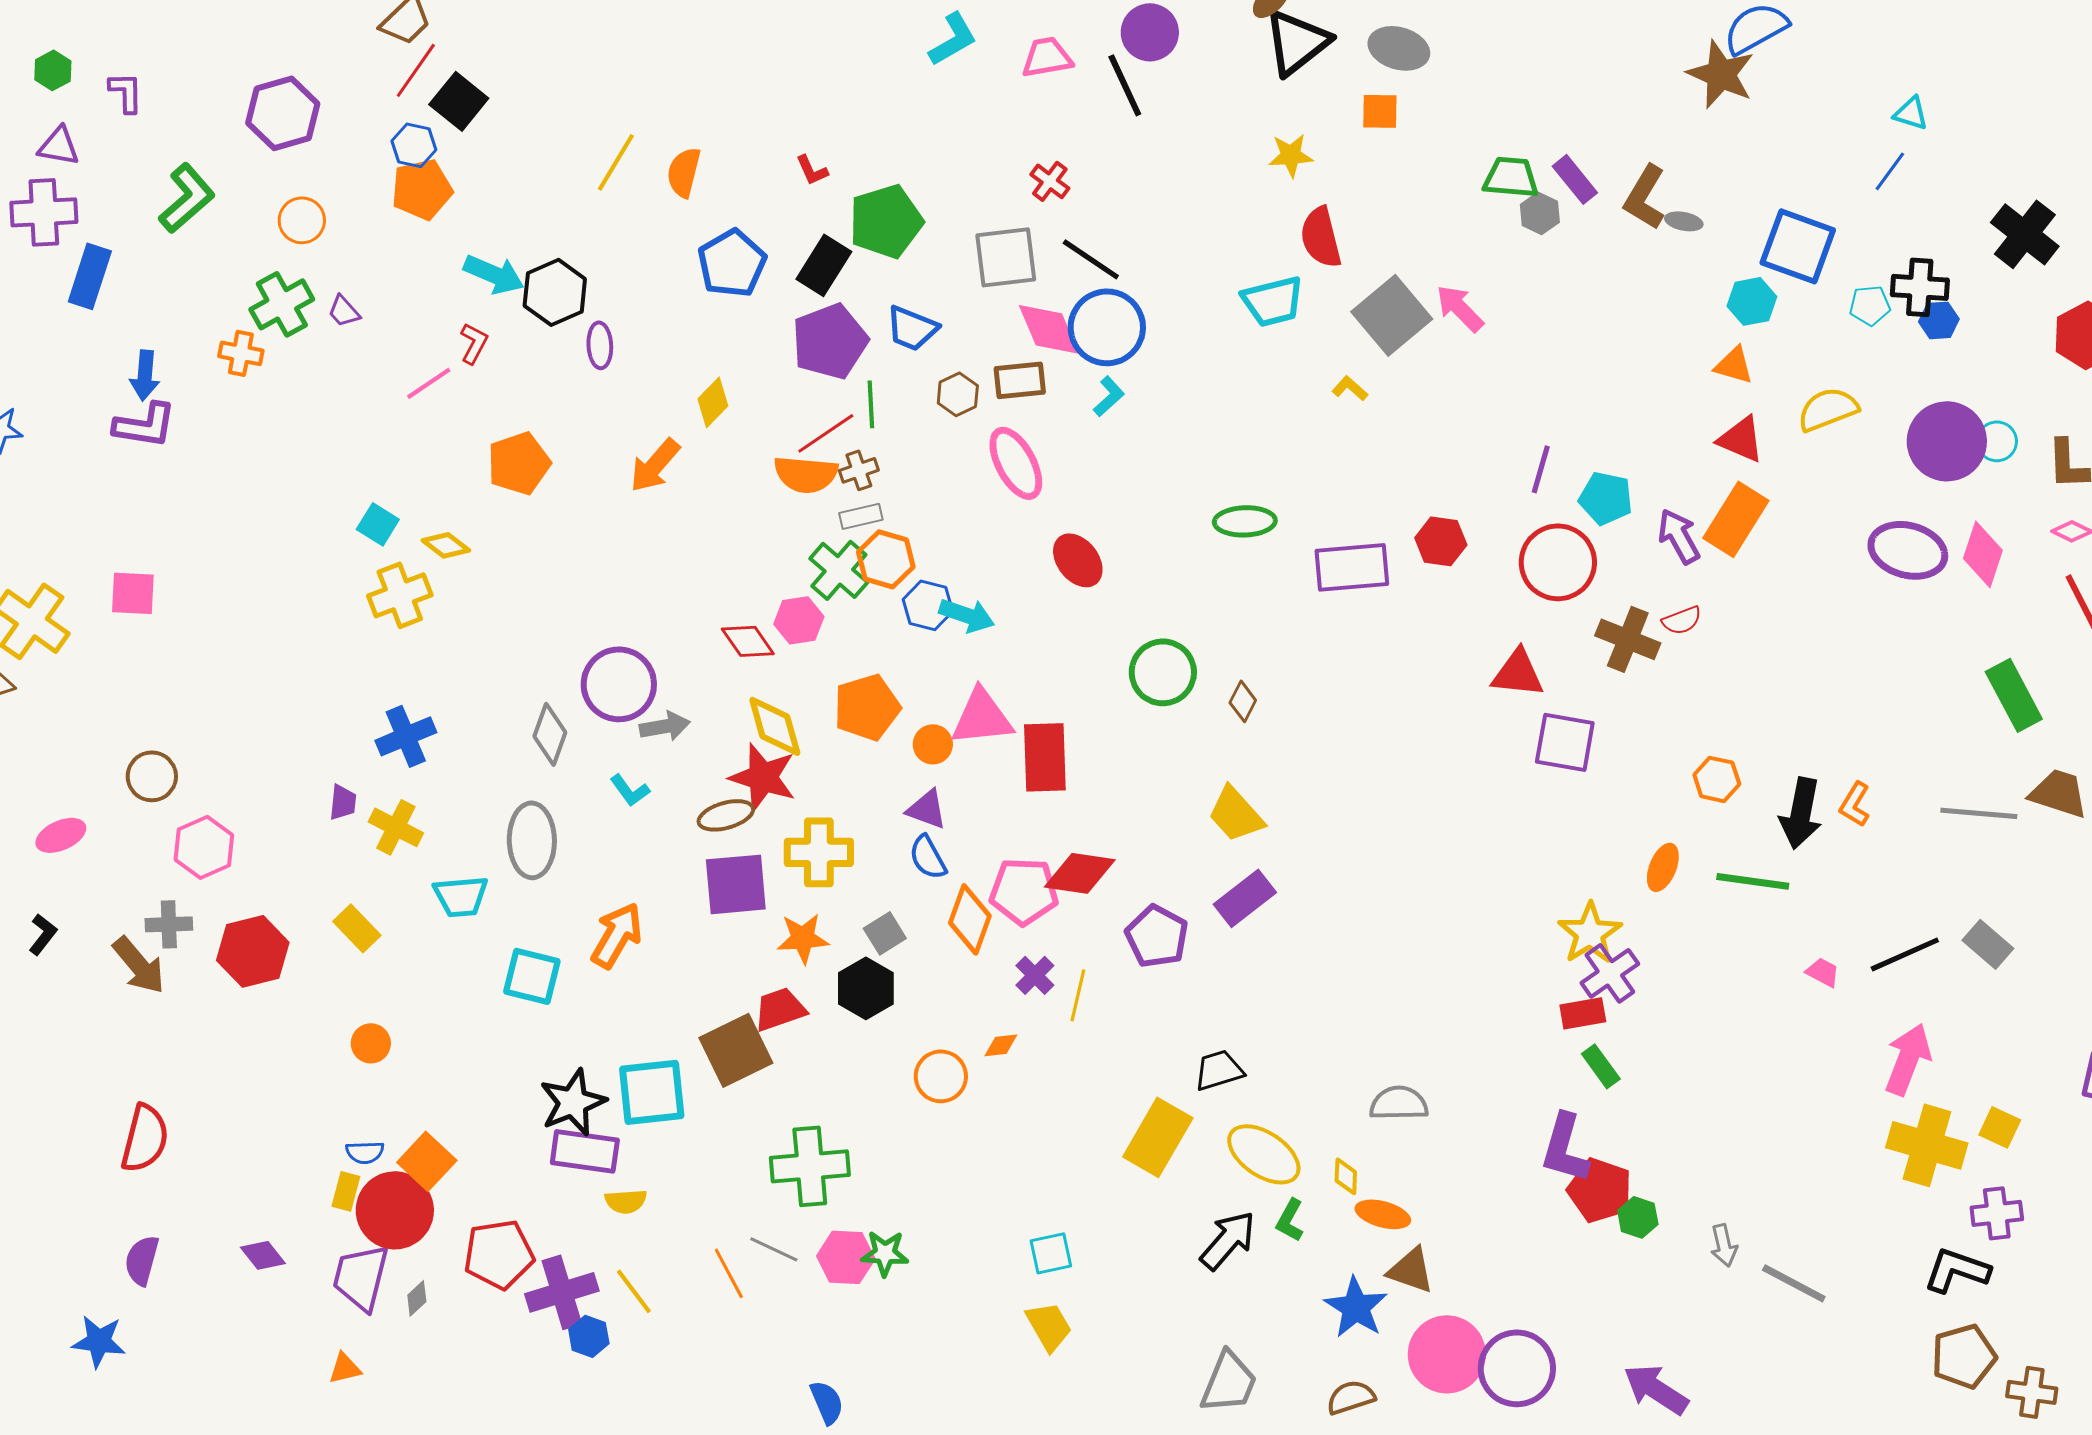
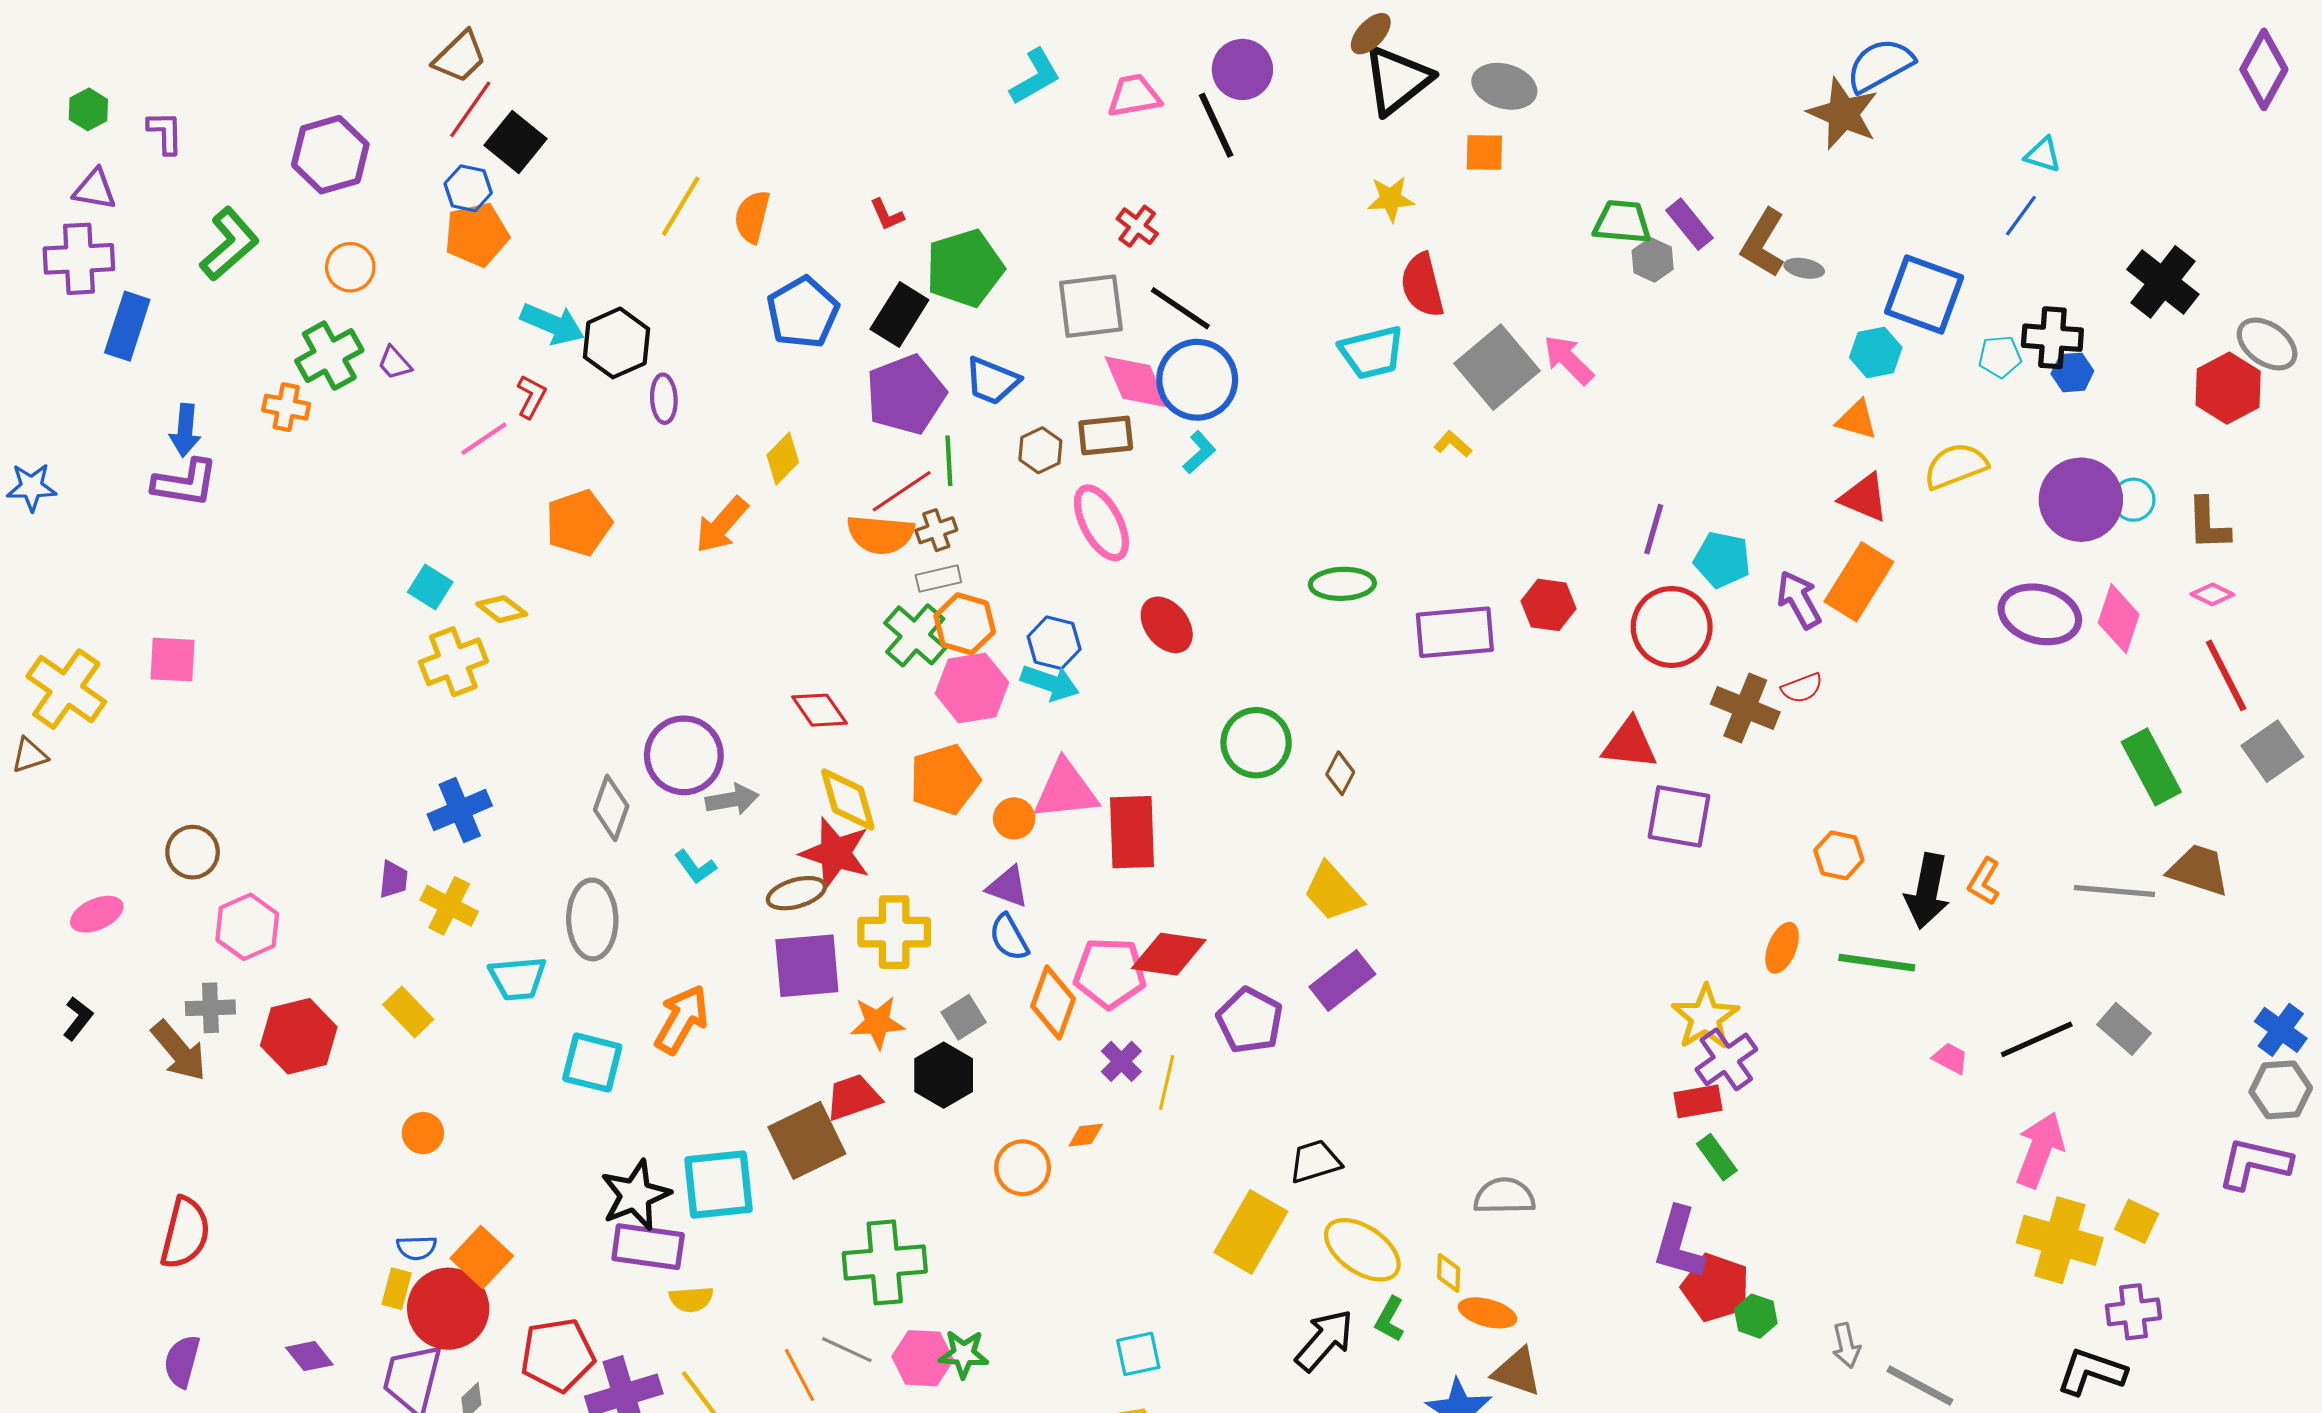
blue hexagon: (928, 605) -> (1054, 643), moved
pink hexagon: (799, 620) -> (972, 688), moved, size x1.4

